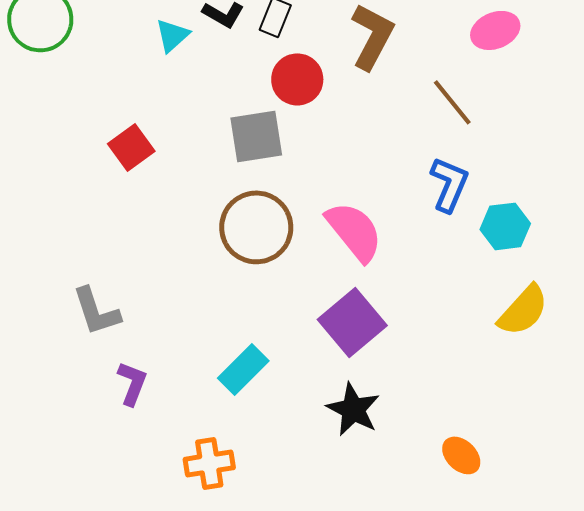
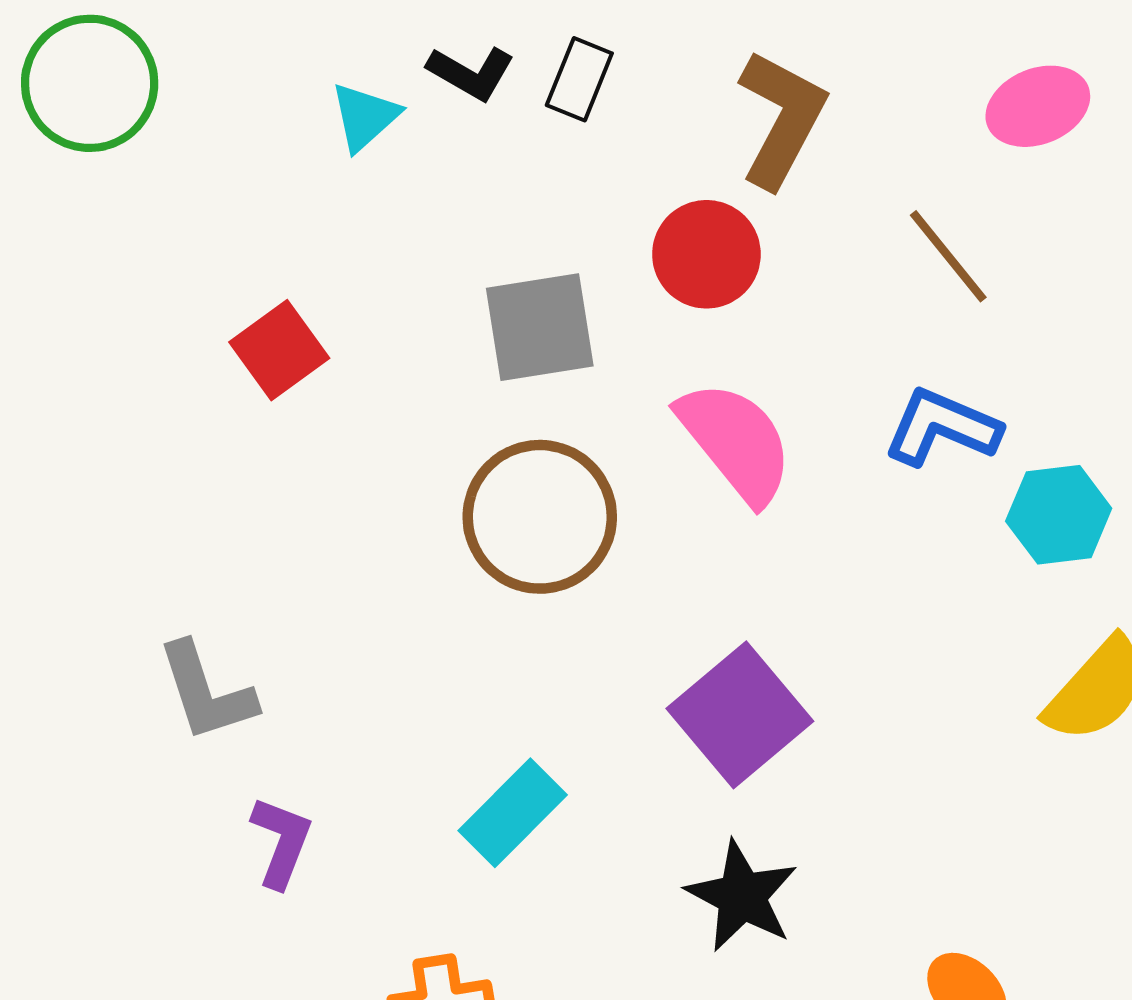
red circle: (297, 79) -> (706, 254), moved
blue L-shape: (449, 184) -> (942, 427), turned -90
pink semicircle: (354, 231) -> (736, 442), moved

